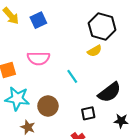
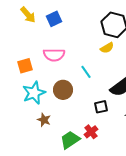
cyan star: (17, 99) -> (34, 93), turned -30
brown circle: (48, 106) -> (63, 90), moved

